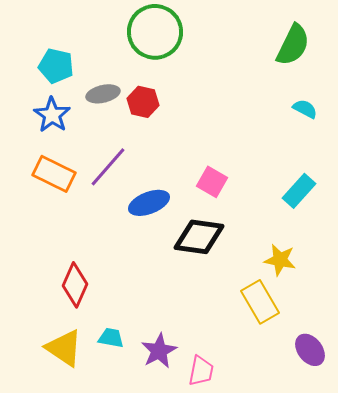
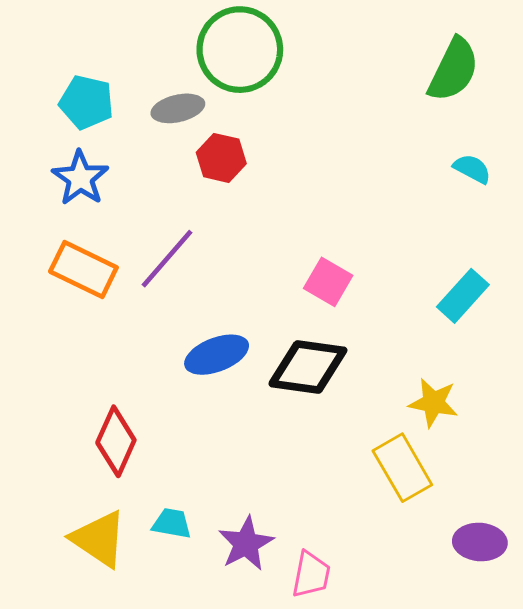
gray ellipse: (103, 94) -> (178, 108), moved
blue ellipse: (149, 203) -> (217, 355), moved
purple ellipse: (310, 350) -> (480, 542), turned -48

